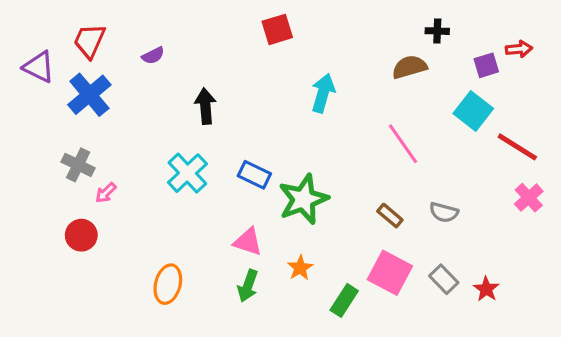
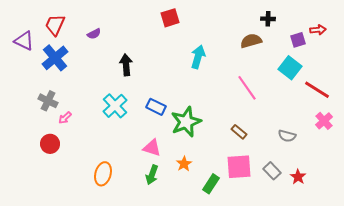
gray semicircle: (444, 212) -> (287, 136), moved
pink square: (390, 273) -> (239, 167), turned -32

